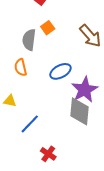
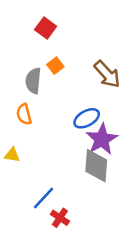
blue ellipse: (60, 71) -> (87, 118), moved
blue line: (30, 124) -> (44, 198), moved

